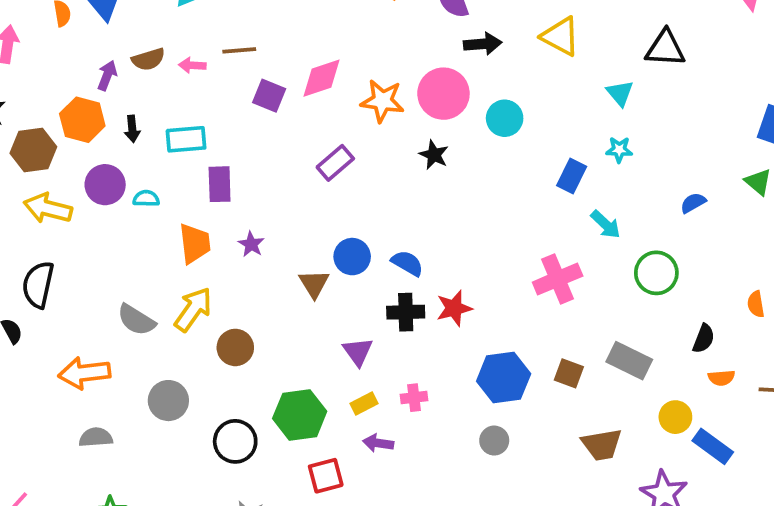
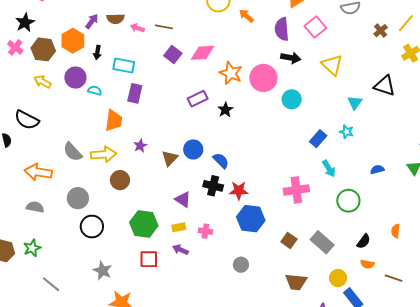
black star: (434, 155) -> (225, 110), moved
yellow arrow: (48, 208) -> (43, 82), size x0.7
purple star: (251, 244) -> (140, 146), moved
black semicircle: (38, 285) -> (27, 120), turned -90
yellow arrow: (193, 309) -> (104, 154), turned 35
purple triangle: (358, 352) -> (183, 199), turned -36
blue hexagon: (504, 377) -> (251, 219), moved
black circle: (235, 441) -> (92, 227), moved

